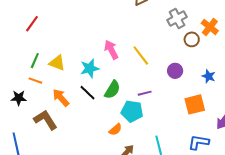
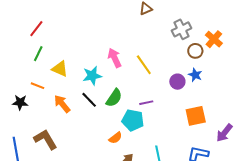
green line: (35, 61) -> (38, 54), moved
blue star: (209, 76) -> (195, 75), moved
brown L-shape: (45, 120) -> (45, 139), moved

